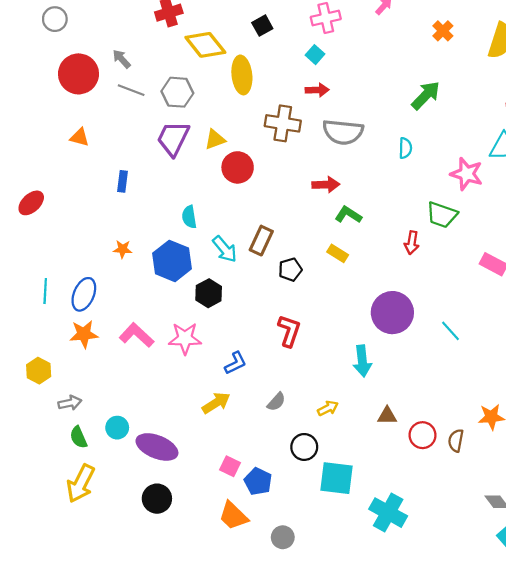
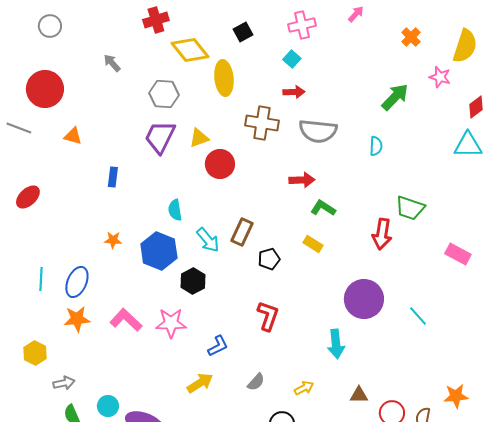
red circle: (78, 74) -> (45, 89), moved
gray line: (131, 90) -> (19, 128), moved
pink star: (467, 174) -> (440, 77), moved, size x0.7
red arrow: (412, 243) -> (382, 234), size x1.4

